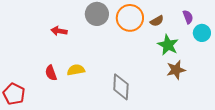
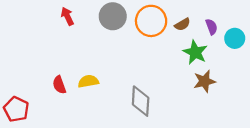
purple semicircle: (188, 17) -> (211, 27), moved
red arrow: (59, 31) -> (67, 16), moved, turned 56

